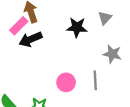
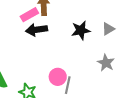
black star: (77, 27) -> (81, 30), turned -30
gray line: (95, 80) -> (68, 85), moved

